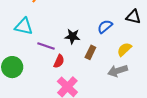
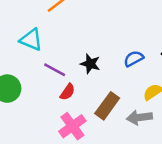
brown rectangle: (90, 52) -> (107, 106), moved, size x1.5

